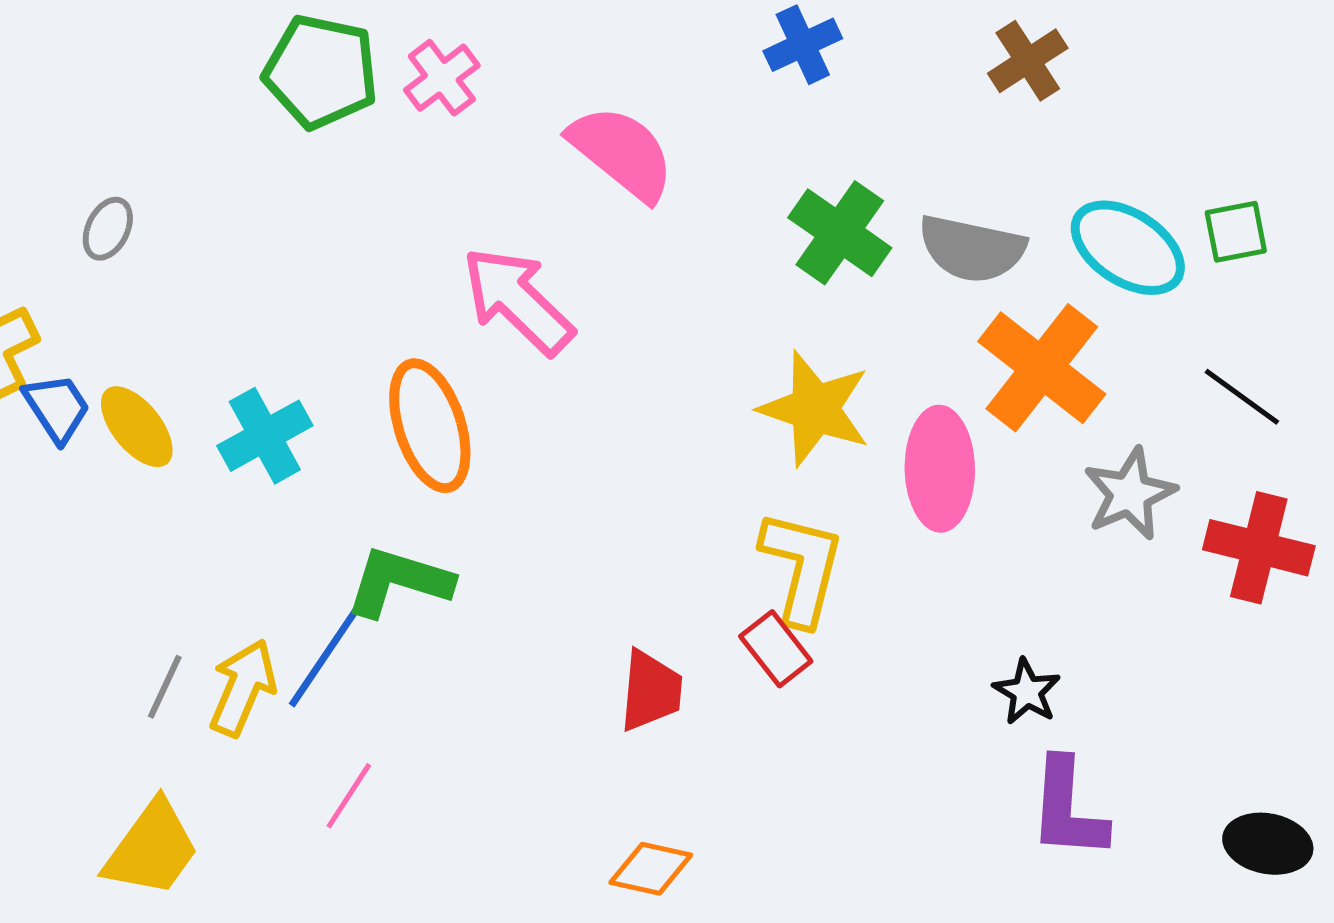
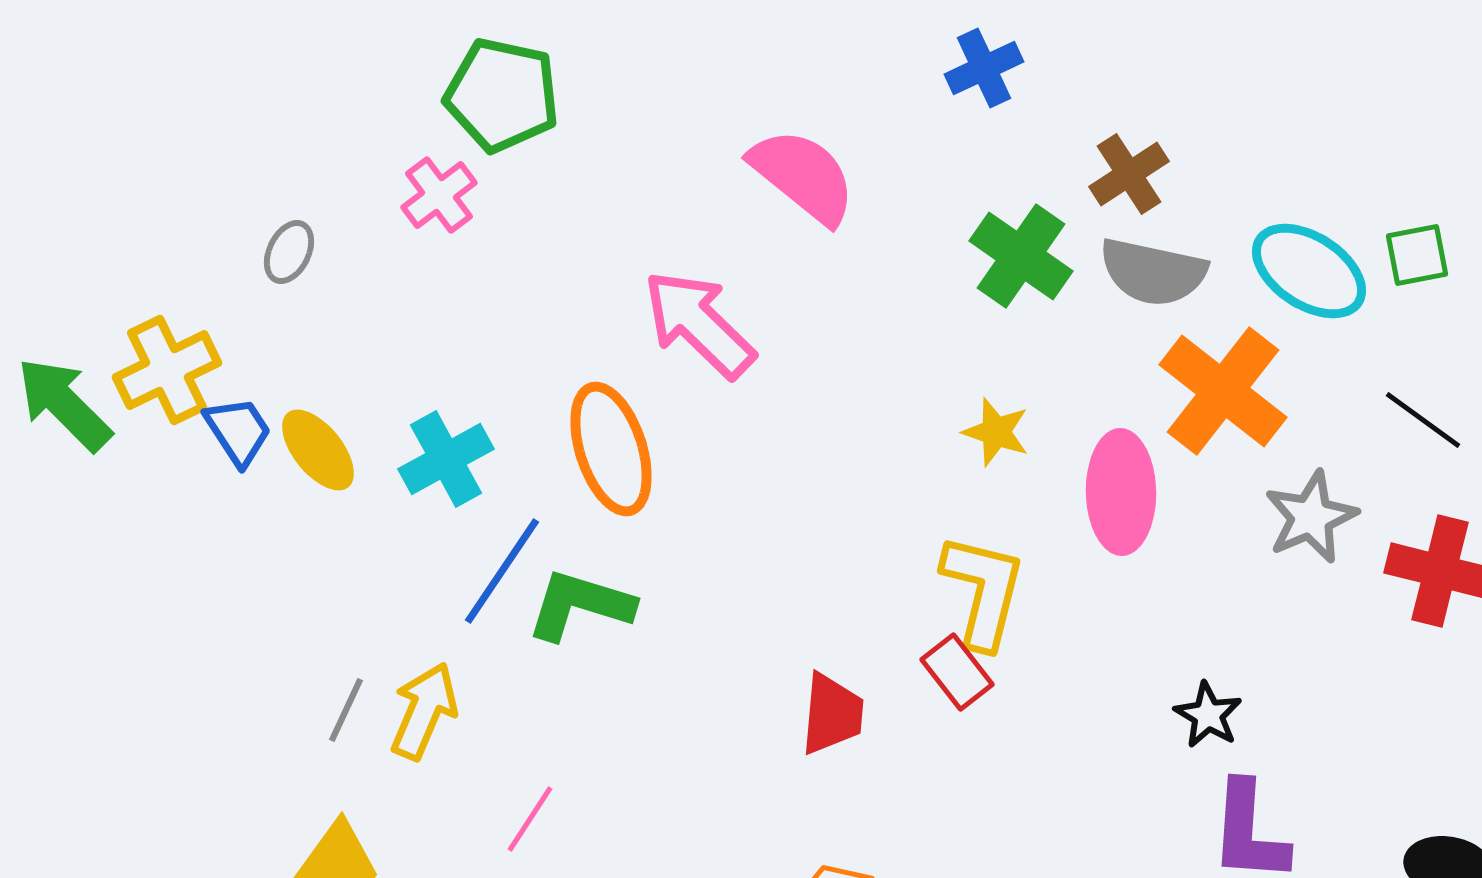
brown cross: (1028, 61) -> (1129, 174), moved
pink cross: (442, 78) -> (439, 195), moved
yellow star: (815, 409) -> (996, 432), size x0.6
blue line: (326, 655) -> (502, 571), moved

